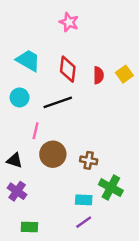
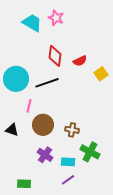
cyan trapezoid: (28, 60) -> (32, 23), moved
yellow square: (124, 74) -> (101, 74), moved
red semicircle: (98, 75) -> (80, 61), turned 64
cyan circle: (20, 97) -> (16, 79), size x1.6
purple cross: (17, 191) -> (45, 155), moved

